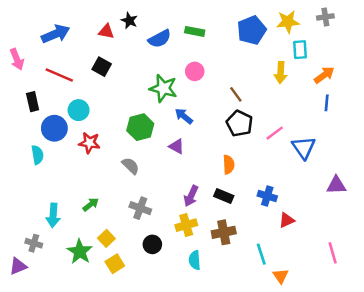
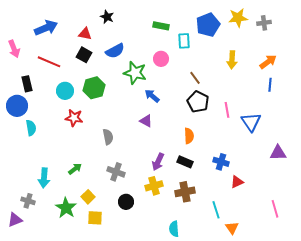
gray cross: (325, 17) -> (264, 23), moved
red triangle: (106, 31) -> (85, 34), moved
blue semicircle: (160, 39) -> (115, 51), moved
cyan rectangle: (300, 50) -> (184, 41), moved
green hexagon: (140, 127) -> (94, 88), moved
blue circle: (54, 128) -> (17, 106), moved
pink line: (275, 133) -> (227, 110), turned -63
gray semicircle: (131, 166) -> (108, 137), turned 35
cyan semicircle: (195, 260) -> (174, 229), moved
yellow square: (115, 264) -> (95, 218), turned 35

